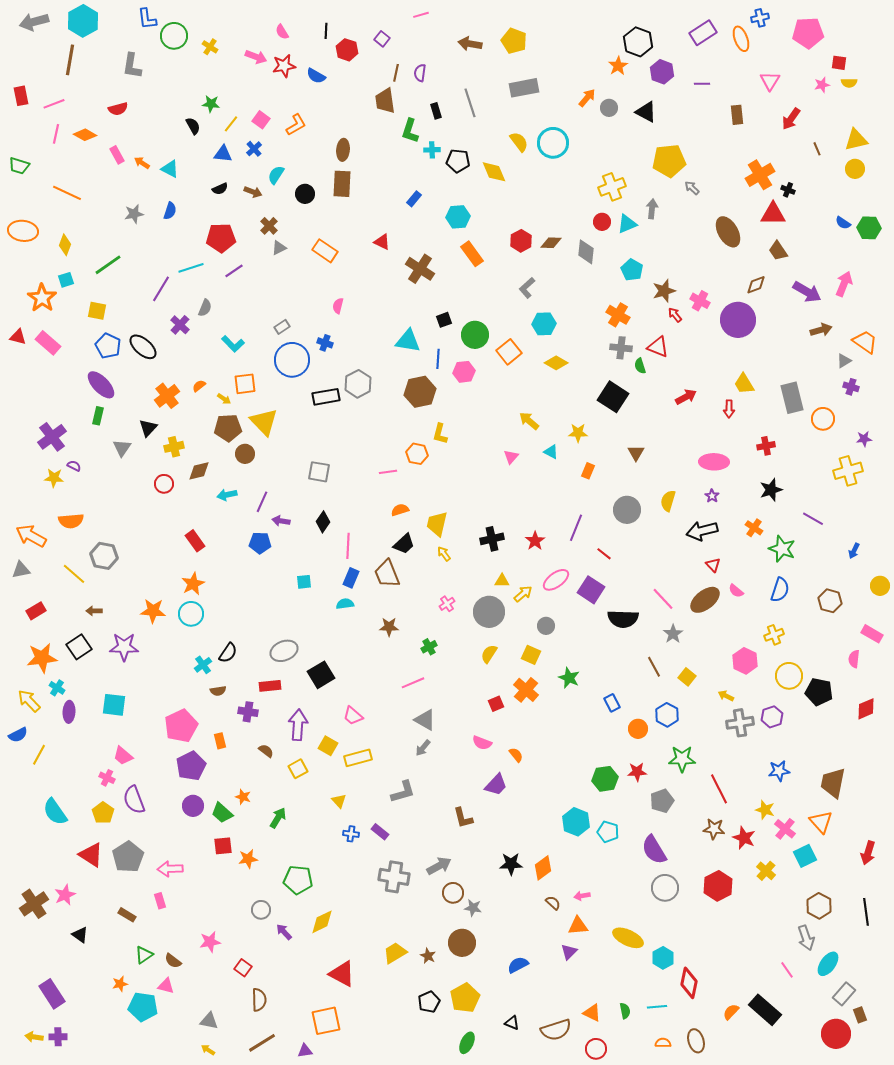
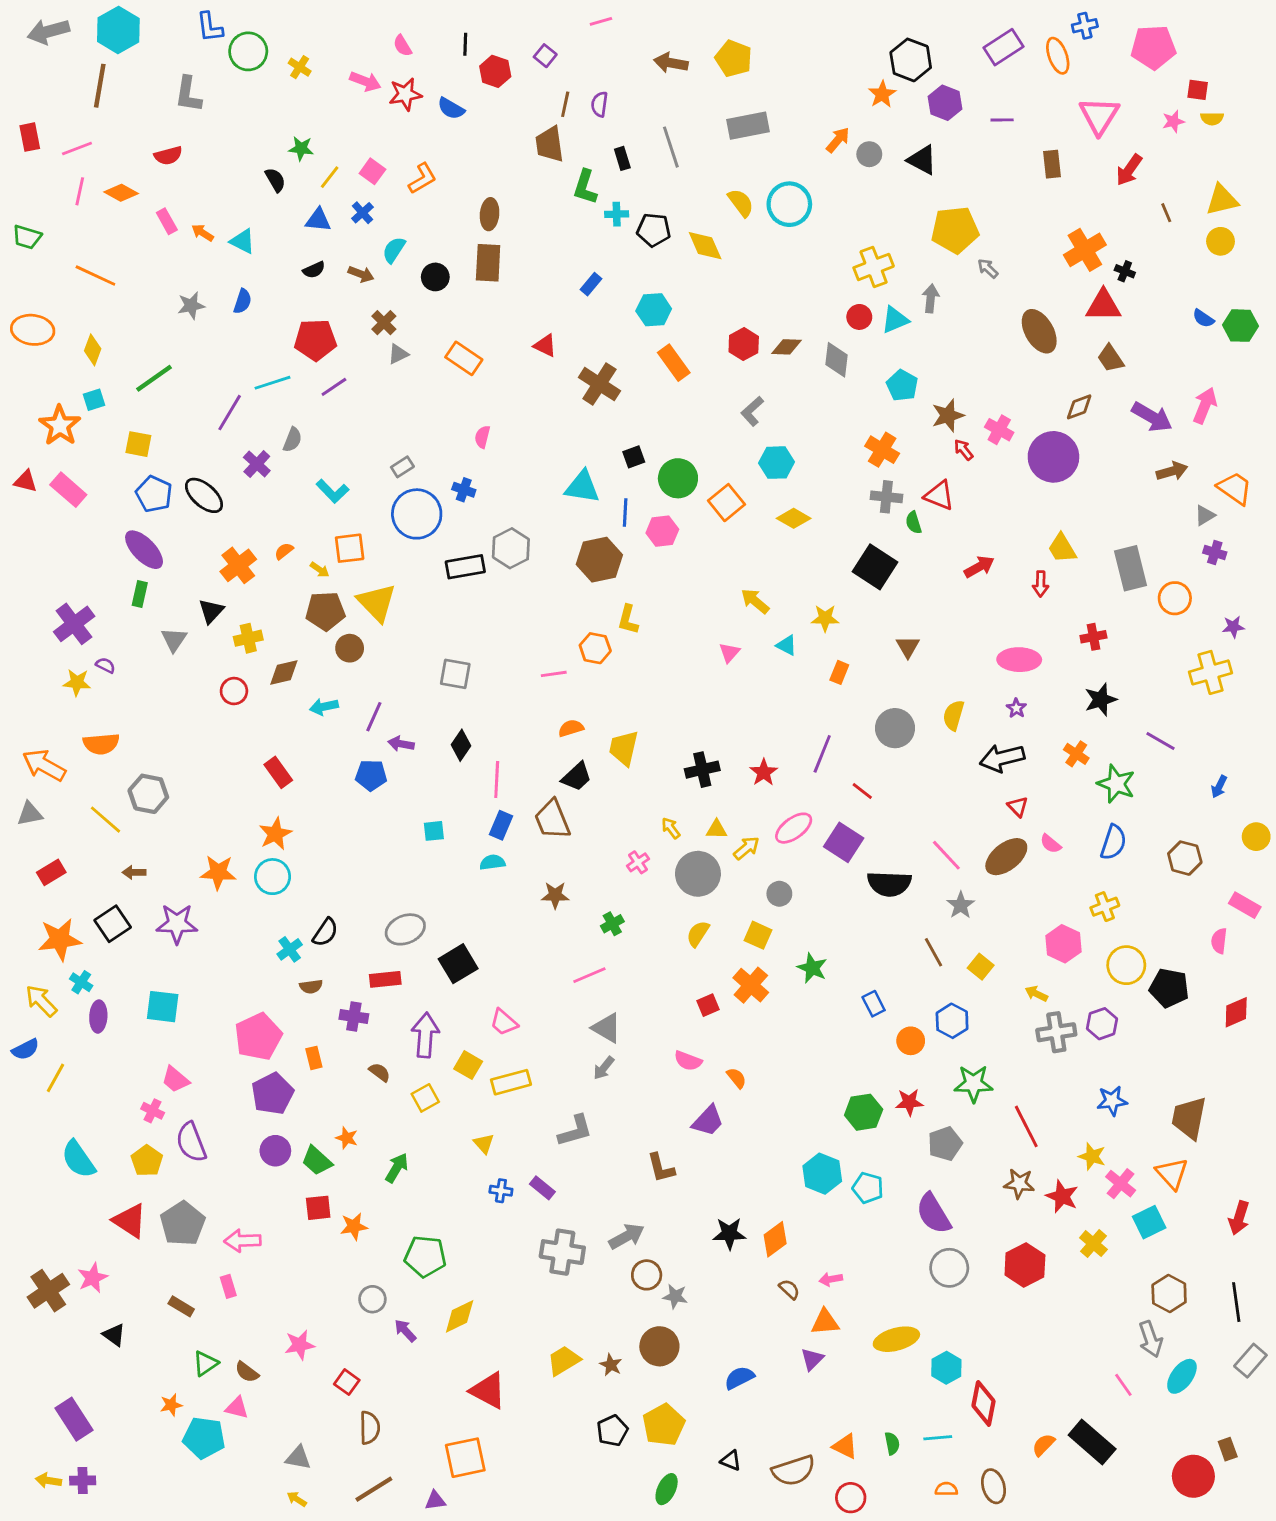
pink triangle: (770, 81) -> (1099, 116), size x1.4
yellow arrow: (444, 554) -> (671, 828), moved
yellow ellipse: (628, 938) -> (896, 1339), turned -40
gray rectangle: (844, 994) -> (1250, 1361), moved

